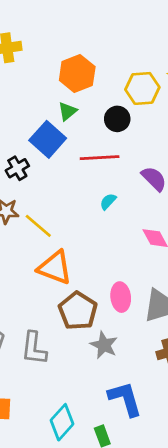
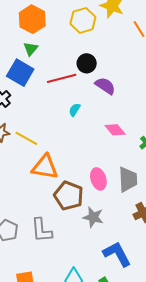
black circle: (117, 119) -> (87, 63), moved

